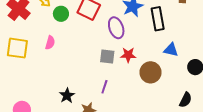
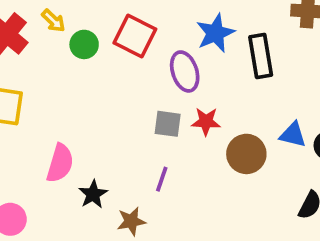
pink semicircle: (50, 43) -> (60, 163), moved, size x1.5
blue triangle: (171, 50) -> (293, 135), moved

